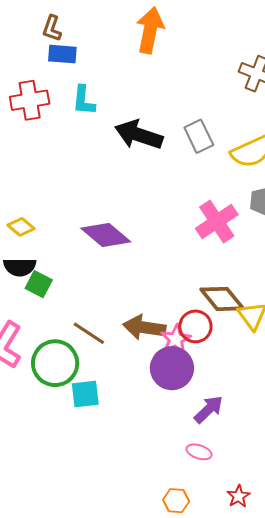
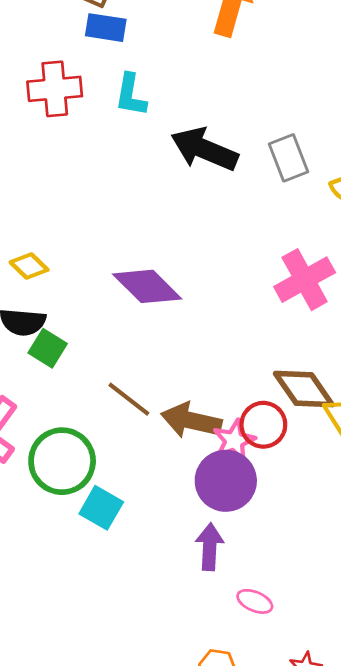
brown line: (89, 333) -> (129, 399), moved
cyan square: (85, 394) -> (101, 508), turned 32
purple arrow: (209, 409) -> (210, 547), moved, turned -48

